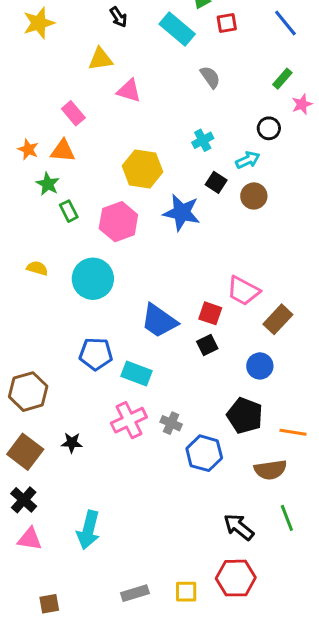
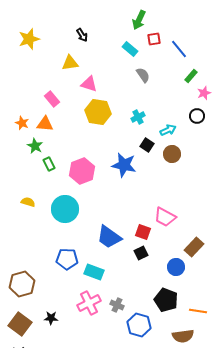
blue line: (285, 23) -> (179, 49), moved
cyan rectangle: (177, 29) -> (130, 49), moved, size x0.7
black circle: (269, 128) -> (197, 116), moved
yellow hexagon: (143, 169) -> (98, 112), moved
brown rectangle: (278, 319) -> (194, 247), moved

